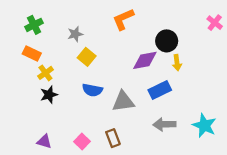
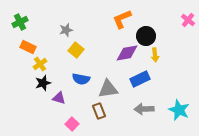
orange L-shape: (123, 19) -> (122, 19), moved
green cross: (34, 25) -> (20, 22), moved
brown rectangle: (113, 138) -> (99, 111), moved
purple triangle: (44, 142) -> (59, 98), moved

